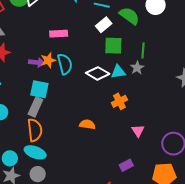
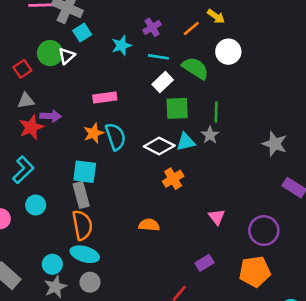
purple arrow: (37, 62) -> (51, 116), moved
orange cross: (119, 101) -> (173, 179), moved
gray rectangle: (35, 107) -> (81, 195), turned -36
orange semicircle: (87, 124) -> (149, 225), moved

